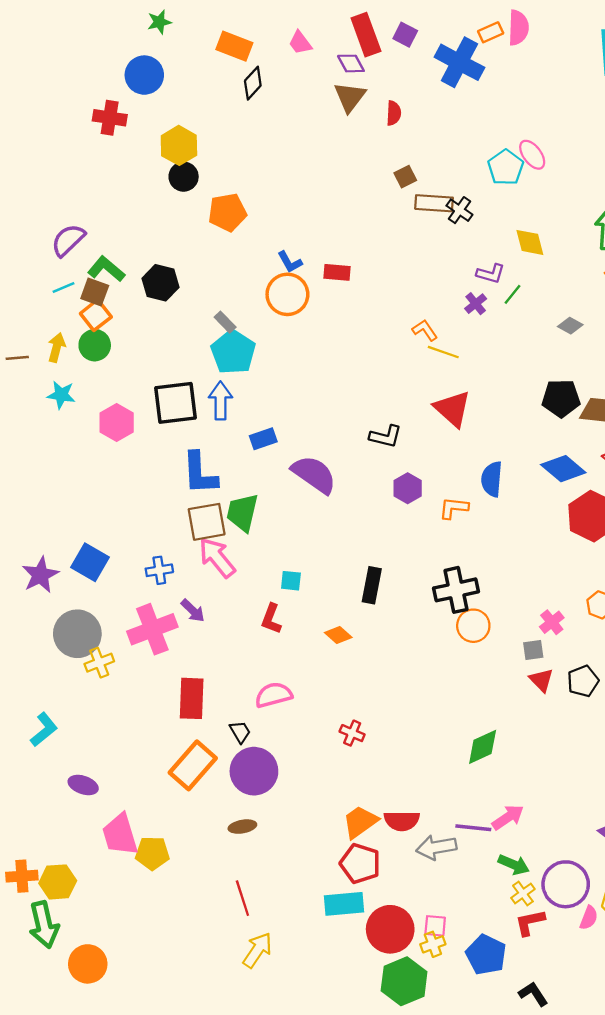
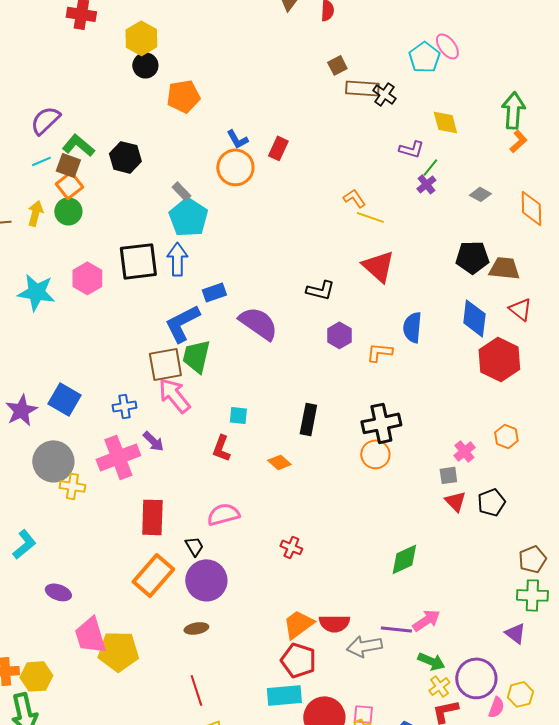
red rectangle: (337, 272) -> (278, 148), turned -70
purple cross: (476, 304) -> (426, 184), moved
cyan star: (61, 395) -> (36, 292), moved, size x1.5
blue diamond: (563, 469) -> (474, 318), turned 57
blue L-shape: (200, 473) -> (182, 323), moved, turned 66
orange circle: (473, 626) -> (375, 454), moved
yellow cross: (99, 663) -> (72, 486), turned 30
yellow pentagon: (152, 853) -> (118, 651), size x1.4

